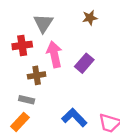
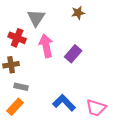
red cross: (22, 45) -> (17, 38), turned 30
brown cross: (37, 75) -> (11, 65), moved

